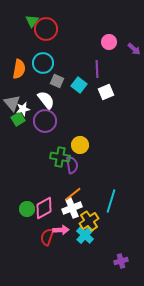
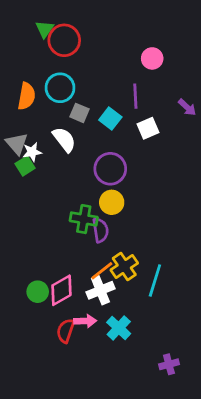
purple arrow: (134, 49) -> (187, 107), moved
purple circle: (45, 121) -> (110, 169), moved
yellow cross: (89, 221) -> (124, 267), moved

